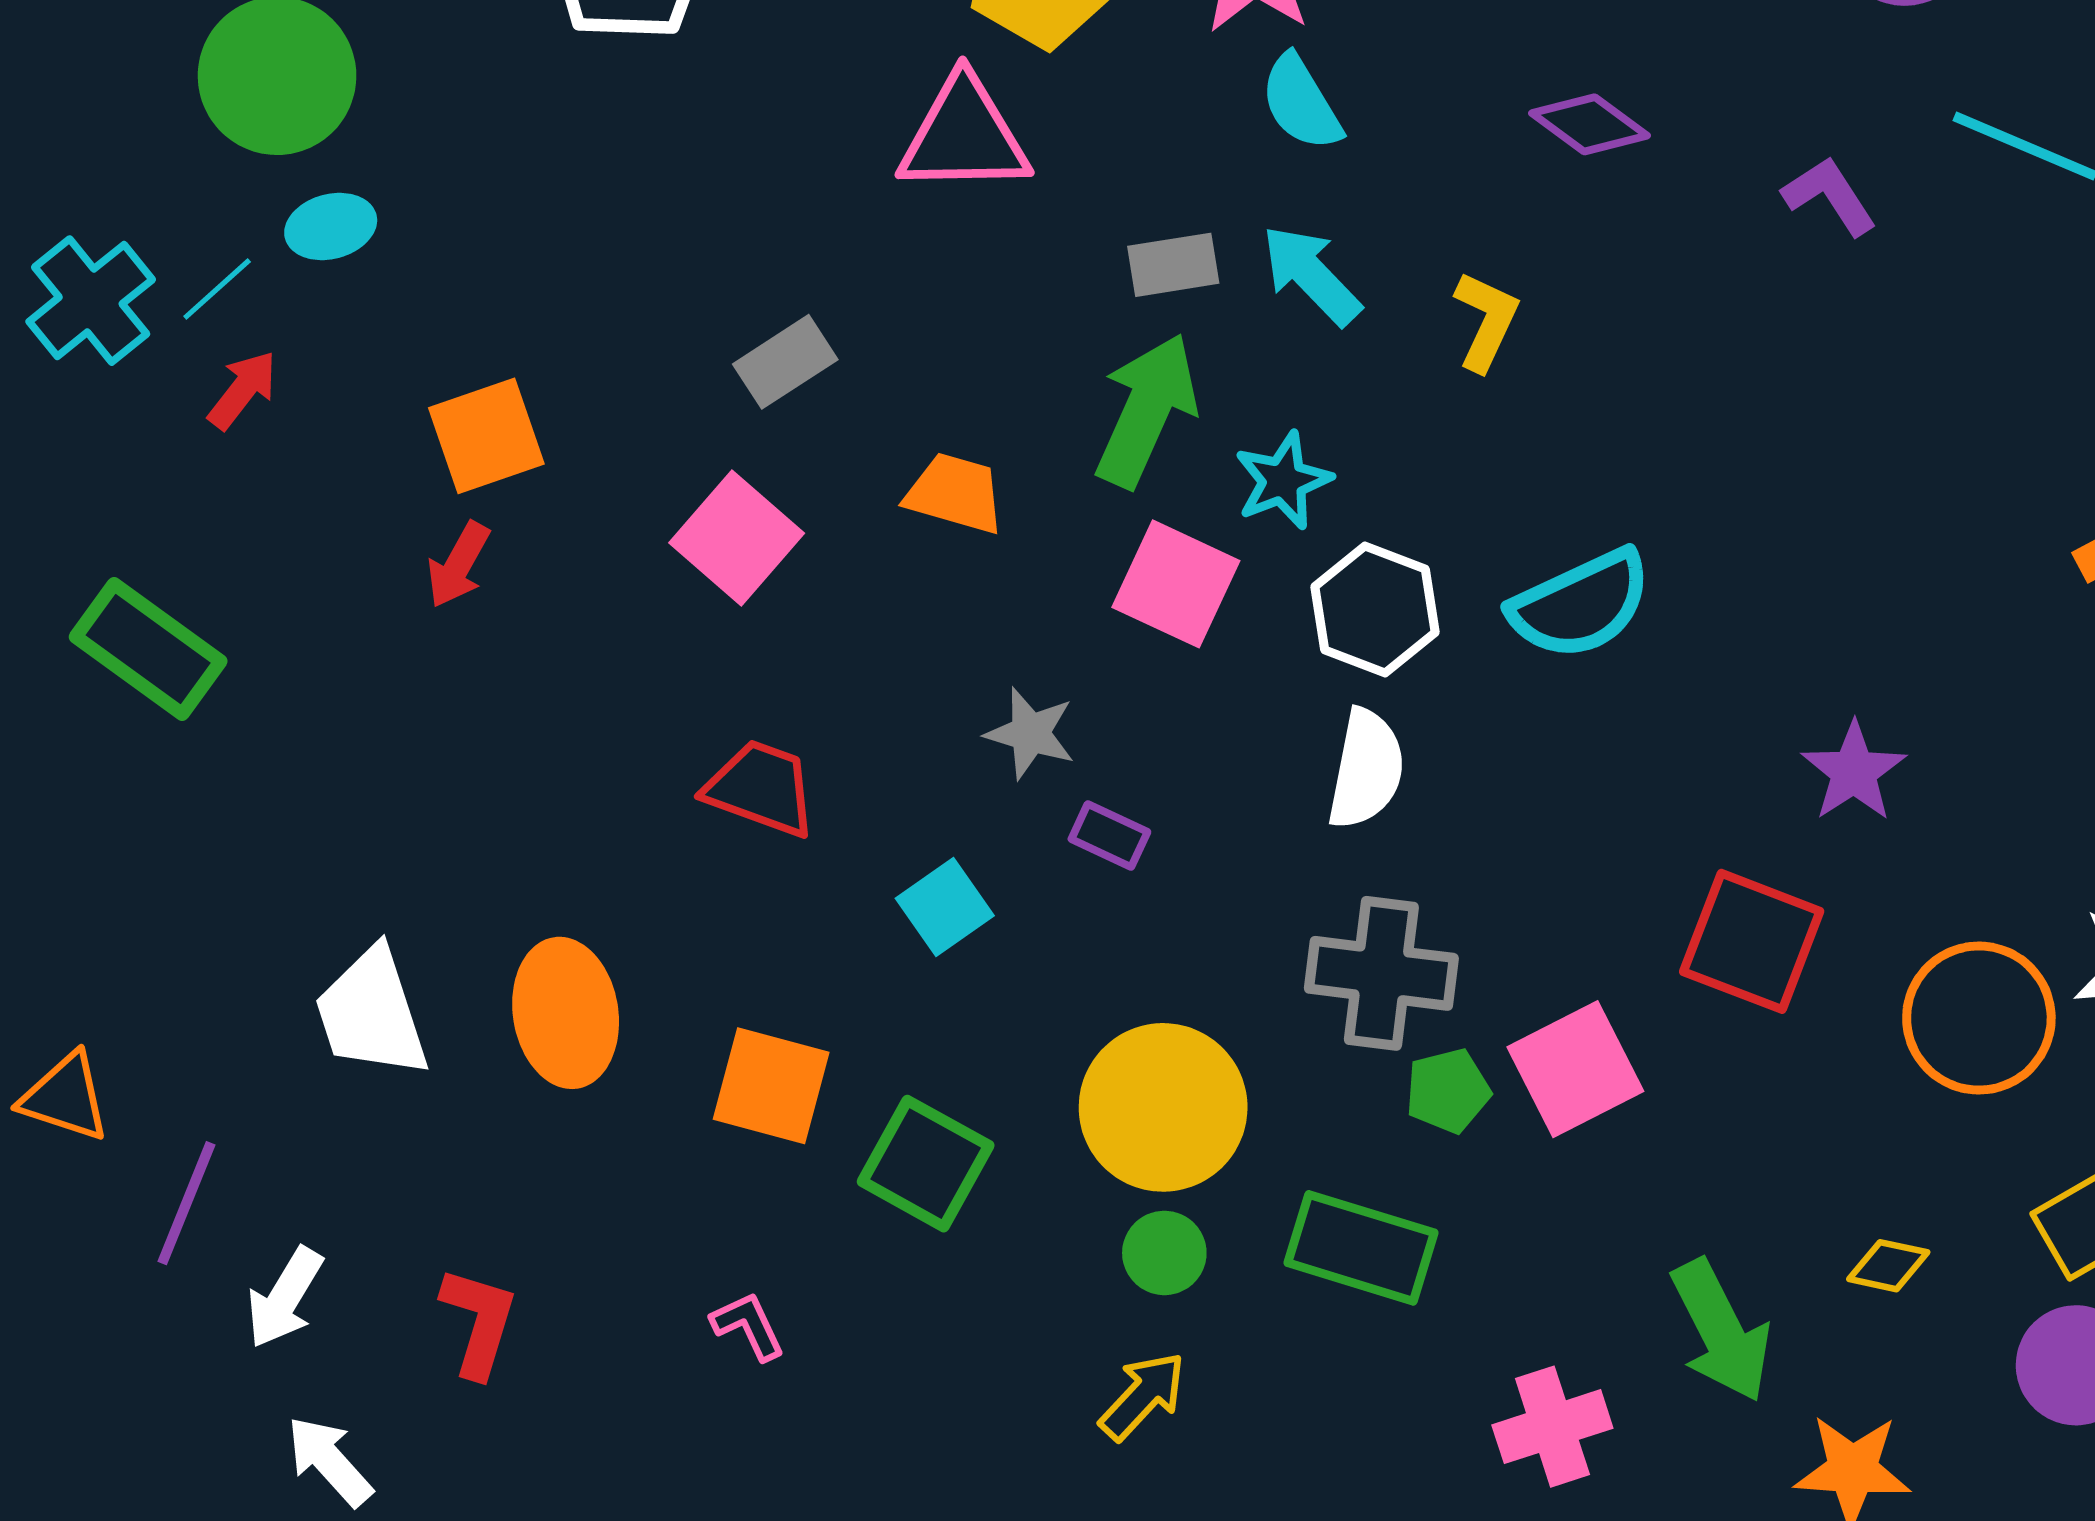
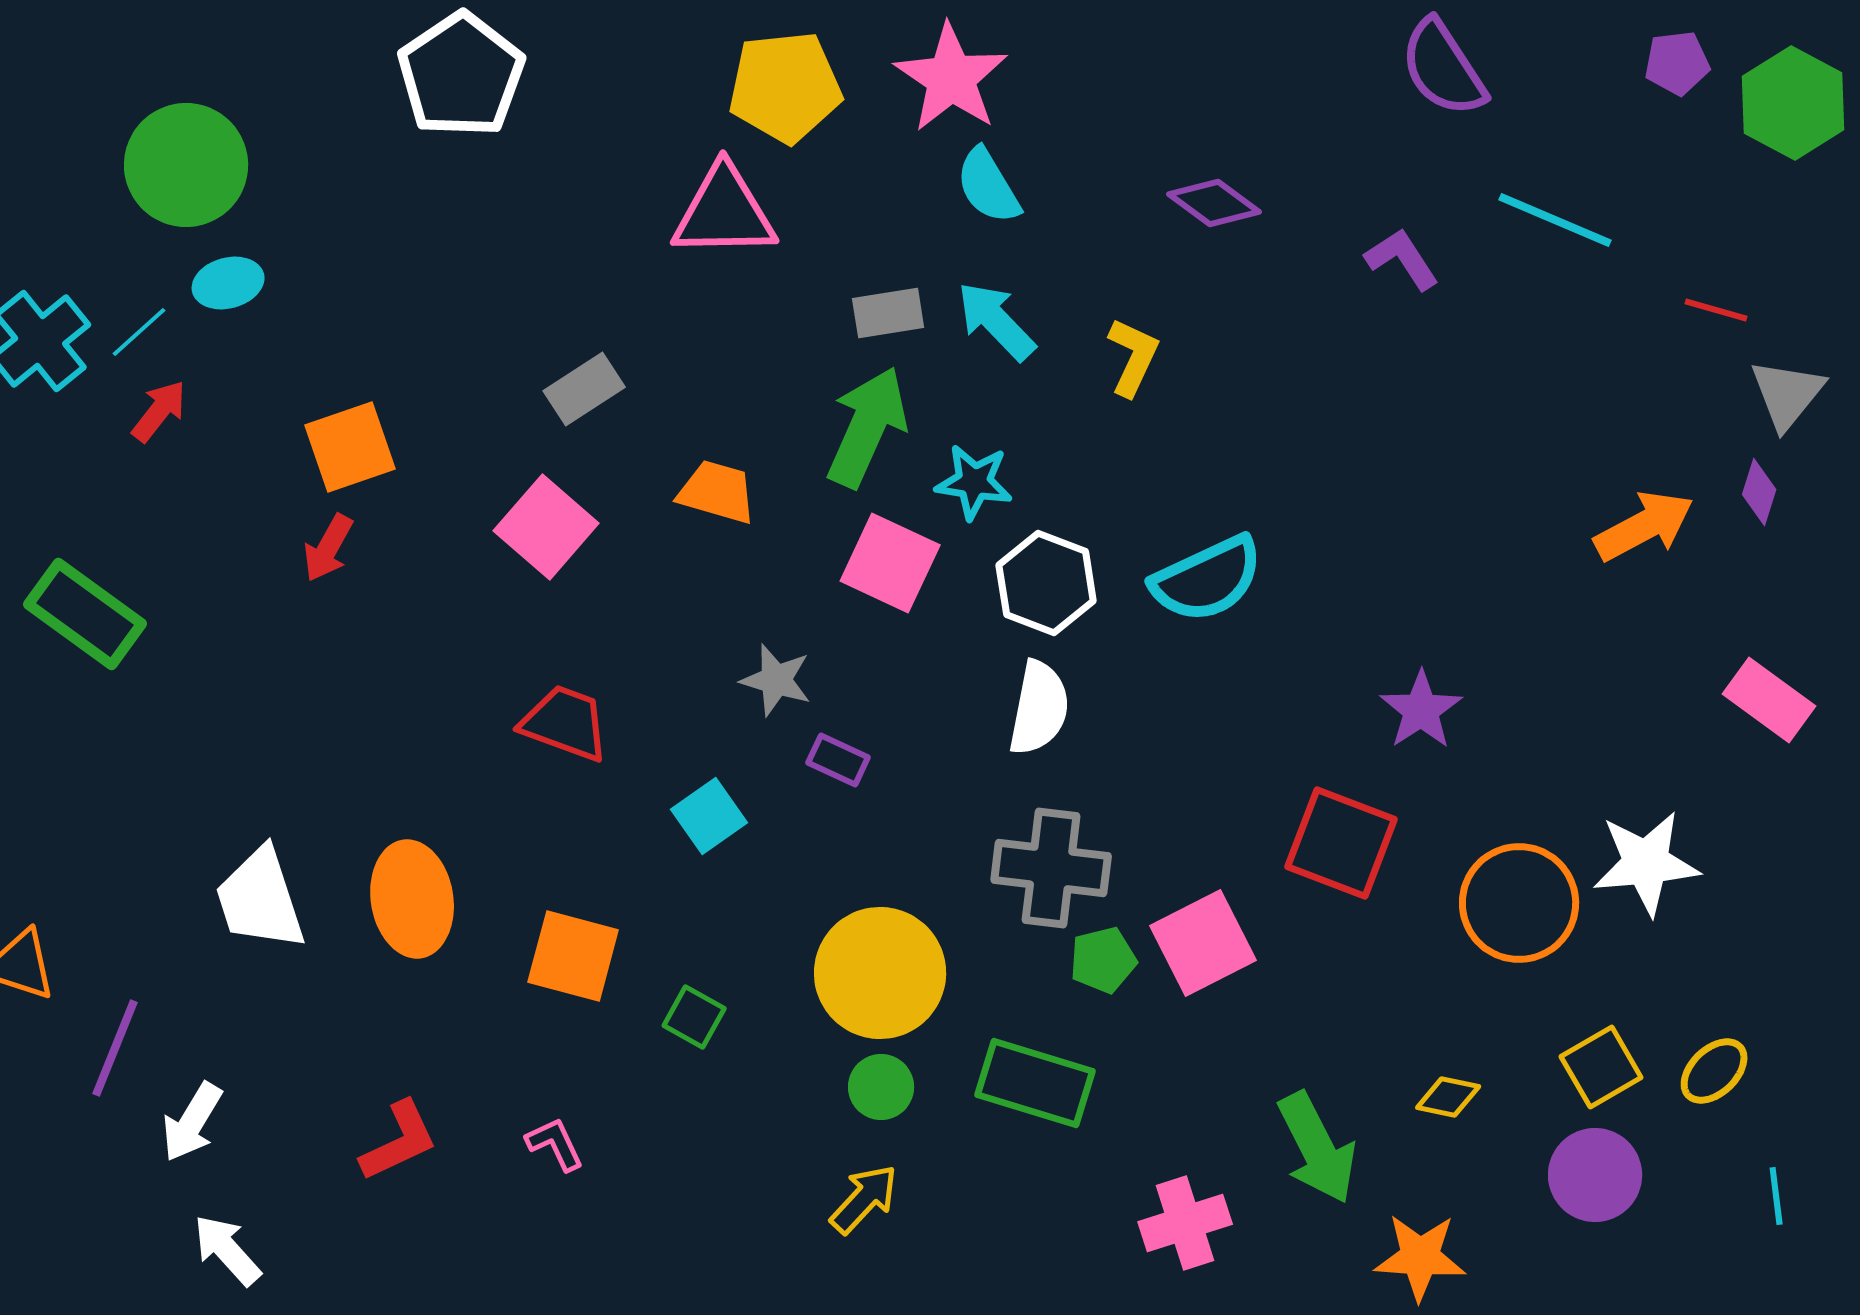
cyan star: (1283, 481) -> (974, 482), turned 30
green square: (926, 1164) -> (694, 1017), size x0.6
red L-shape: (479, 1322) -> (399, 1141), moved, turned 48

